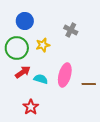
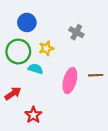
red arrow: (23, 72) -> (13, 93), moved
cyan semicircle: (41, 79) -> (35, 69), moved
brown line: (89, 84) -> (96, 75), moved

